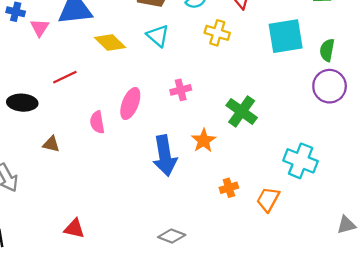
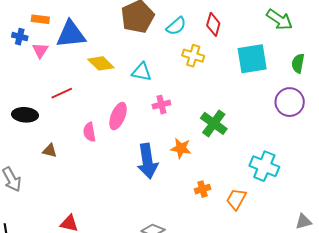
cyan triangle: (158, 36) -> (142, 72), moved, turned -30
green semicircle: (327, 50) -> (298, 63), moved
orange star: (204, 141) -> (181, 148), turned -30

